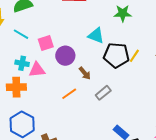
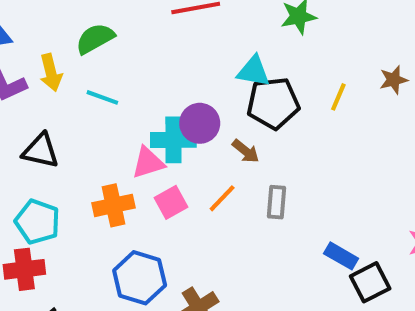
pink square: (46, 43) -> (171, 202), moved
black pentagon: (116, 55) -> (273, 103), moved
cyan cross: (22, 63) -> (173, 140), moved, size x1.5
gray rectangle: (103, 93) -> (277, 202), moved, turned -35

